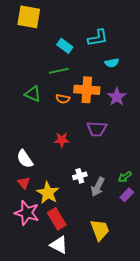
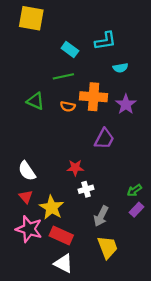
purple trapezoid: (97, 129) -> (104, 139), turned -65
red star: (62, 140) -> (75, 168), moved
gray arrow: (98, 187) -> (101, 216), moved
red rectangle: (57, 219) -> (61, 235), turned -35

